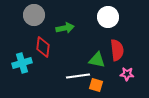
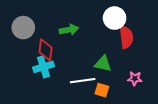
gray circle: (34, 15) -> (23, 28), moved
red semicircle: (117, 50) -> (126, 37), moved
cyan cross: (22, 63) -> (43, 67), moved

